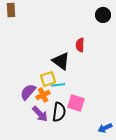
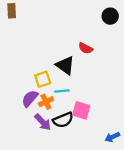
red semicircle: (80, 45) -> (86, 48), turned -64
yellow square: (48, 79) -> (43, 79), moved
black semicircle: (59, 112) -> (63, 120), turned 60

